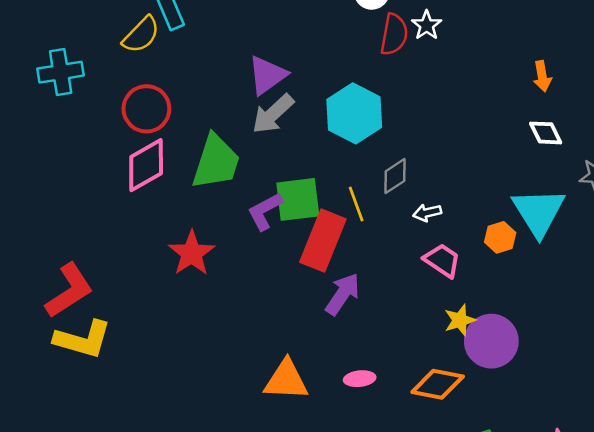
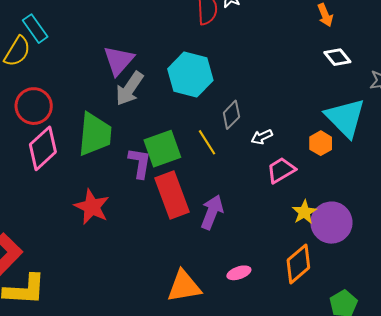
purple L-shape: (265, 211) -> (140, 163), turned 140
red rectangle: (323, 241) -> (172, 195), moved, turned -30
pink trapezoid: (442, 260) -> (281, 170), turned -52
orange diamond: (438, 384) -> (298, 264), turned -39

